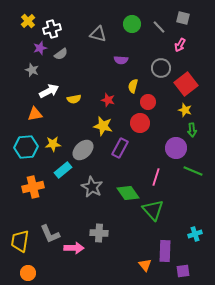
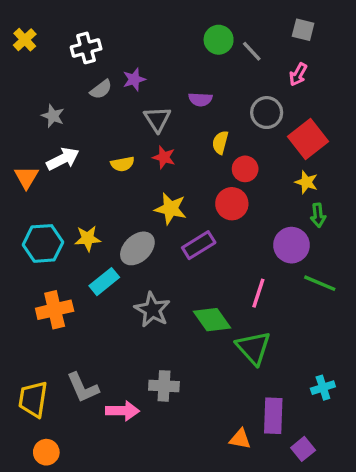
yellow cross: (28, 21) -> (25, 40), moved
gray line: (159, 27) -> (252, 51), moved
gray triangle: (98, 34) -> (157, 119), moved, turned 42
purple star: (40, 48) -> (134, 79), moved
white arrow: (49, 91) -> (63, 159), moved
red star: (108, 100) -> (164, 157), moved
orange triangle: (35, 114) -> (26, 177), moved, turned -49
purple rectangle: (120, 148) -> (199, 245), turned 30
orange triangle: (145, 265) -> (240, 439), turned -40
purple square: (183, 271) -> (303, 449), turned -32

